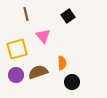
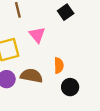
brown semicircle: (38, 72) -> (31, 76), turned 30

